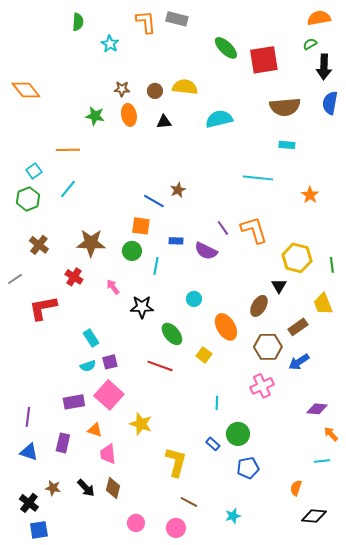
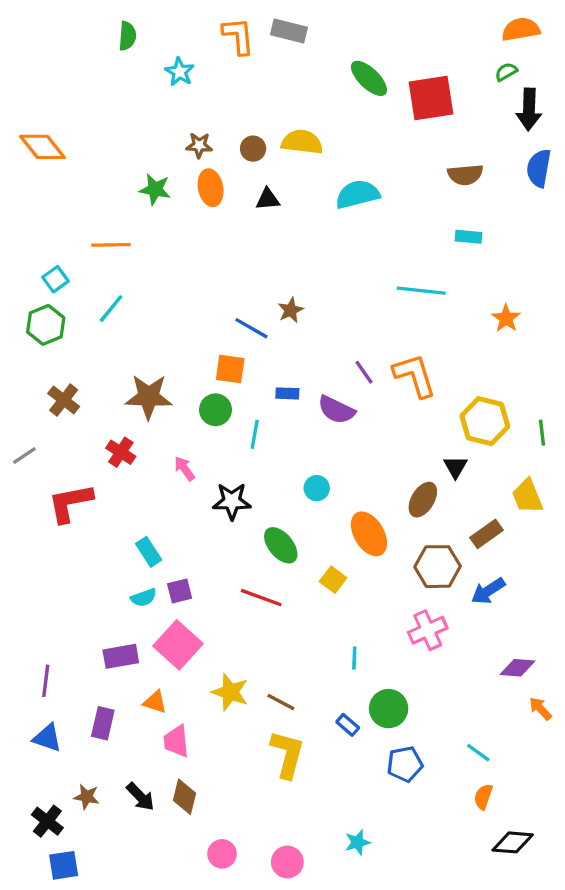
brown semicircle: (285, 107) -> (465, 175), size x0.7
cyan line: (322, 461) -> (478, 753), moved, turned 42
brown line: (189, 502) -> (281, 702), moved
cyan star: (233, 516) -> (358, 842), moved

